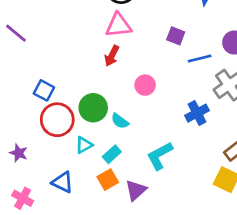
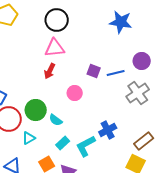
purple square: (176, 36) -> (94, 71), moved
blue cross: (197, 113) -> (108, 130), moved
cyan rectangle: (112, 154) -> (63, 143), moved

